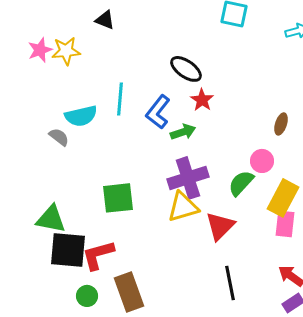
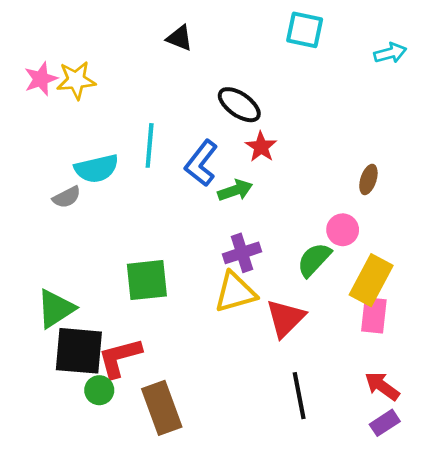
black triangle: (105, 20) -> (179, 38), moved
gray semicircle: (59, 137) -> (67, 197), turned 115
purple cross: (188, 178) -> (242, 253), size x0.7
green triangle: (51, 219) -> (56, 309), turned -44
green circle: (87, 296) -> (99, 390), moved

